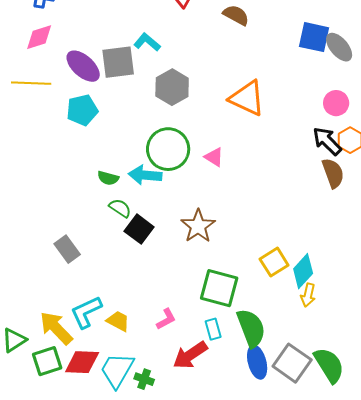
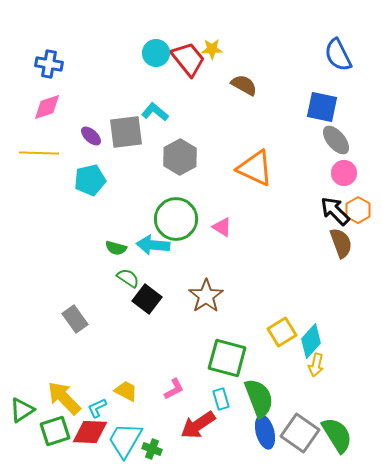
gray ellipse: (339, 47) -> (336, 140), moved
purple ellipse: (83, 66) -> (91, 136), size x0.6
cyan L-shape: (86, 312) -> (97, 408), moved, size x0.6

